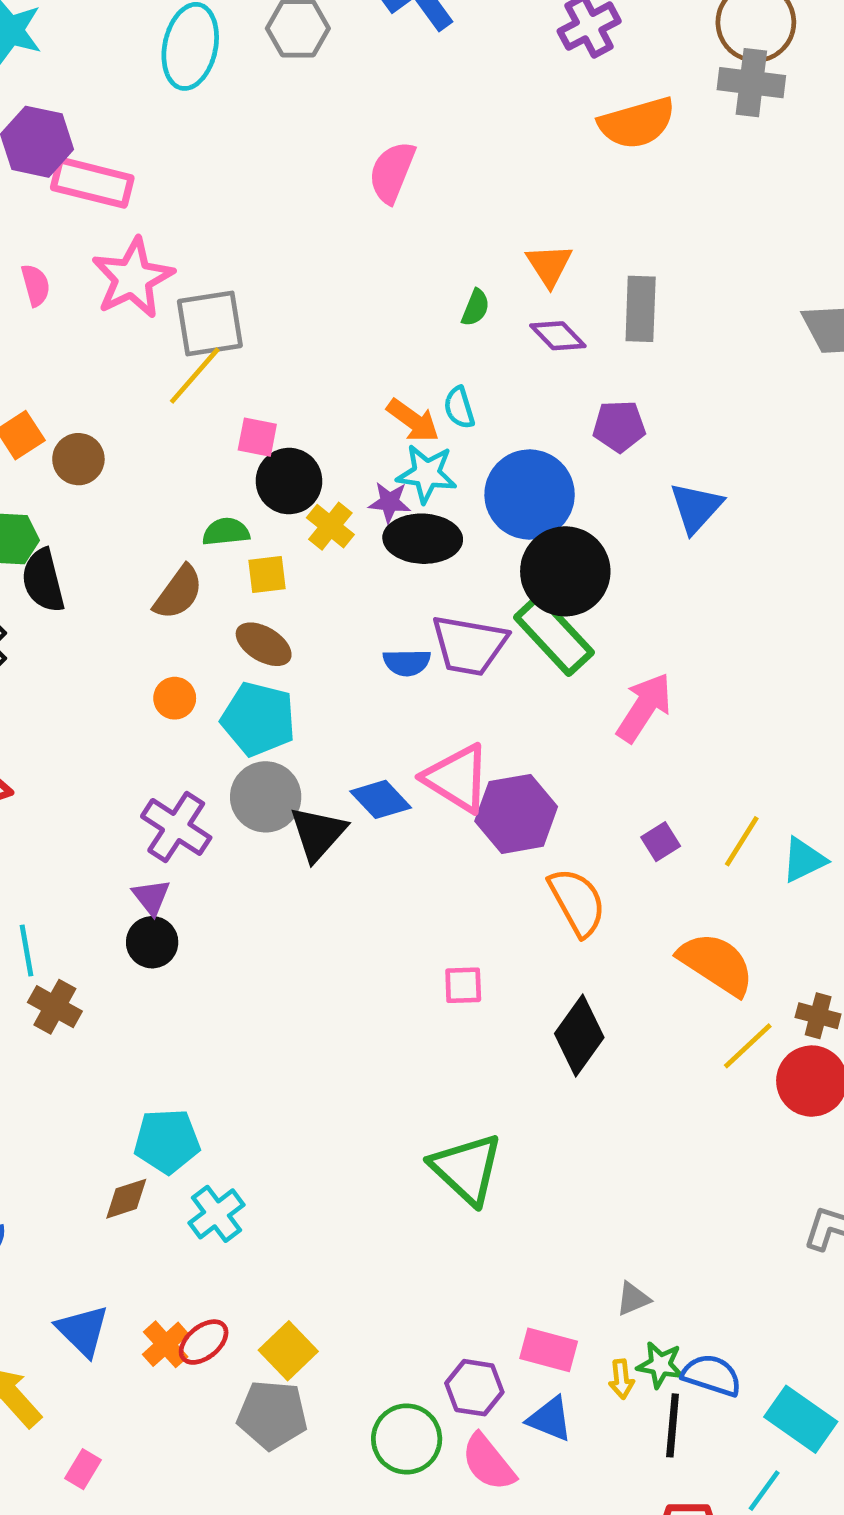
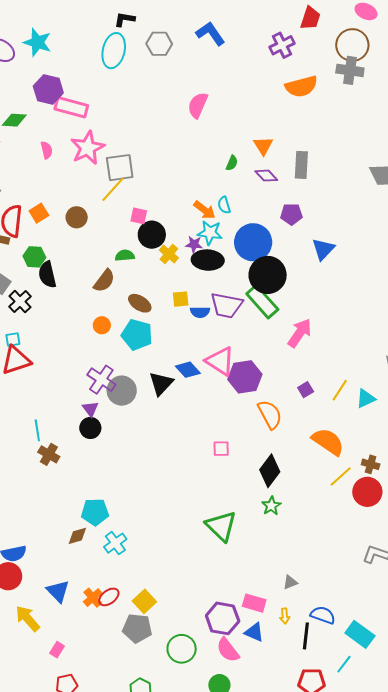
brown circle: (78, 459) -> (77, 217), moved
yellow square: (267, 575) -> (181, 299), moved
gray circle: (266, 797) -> (122, 391), moved
green star: (660, 1365) -> (271, 506), moved, turned 30
purple hexagon: (474, 1388) -> (223, 618), size x1.4
green circle: (407, 1439) -> (182, 649), moved

